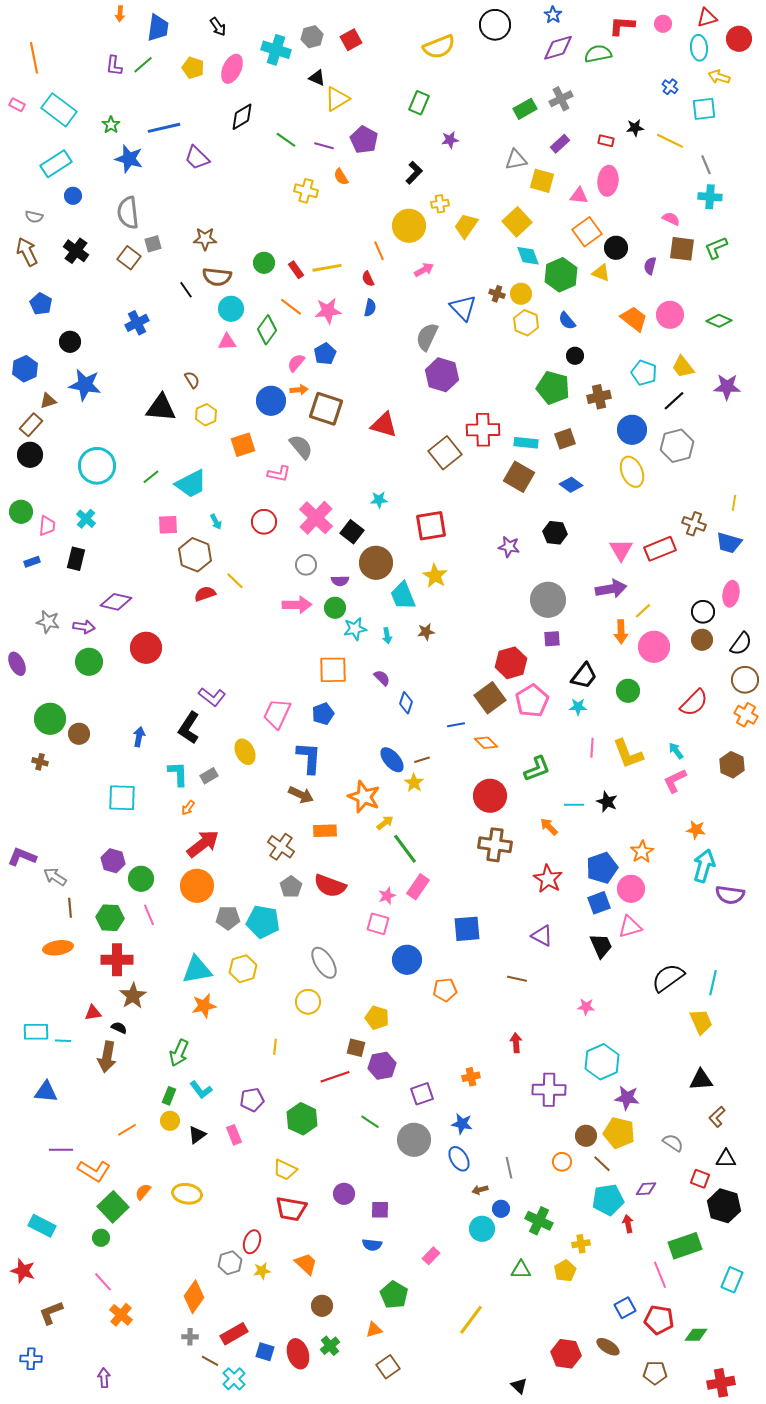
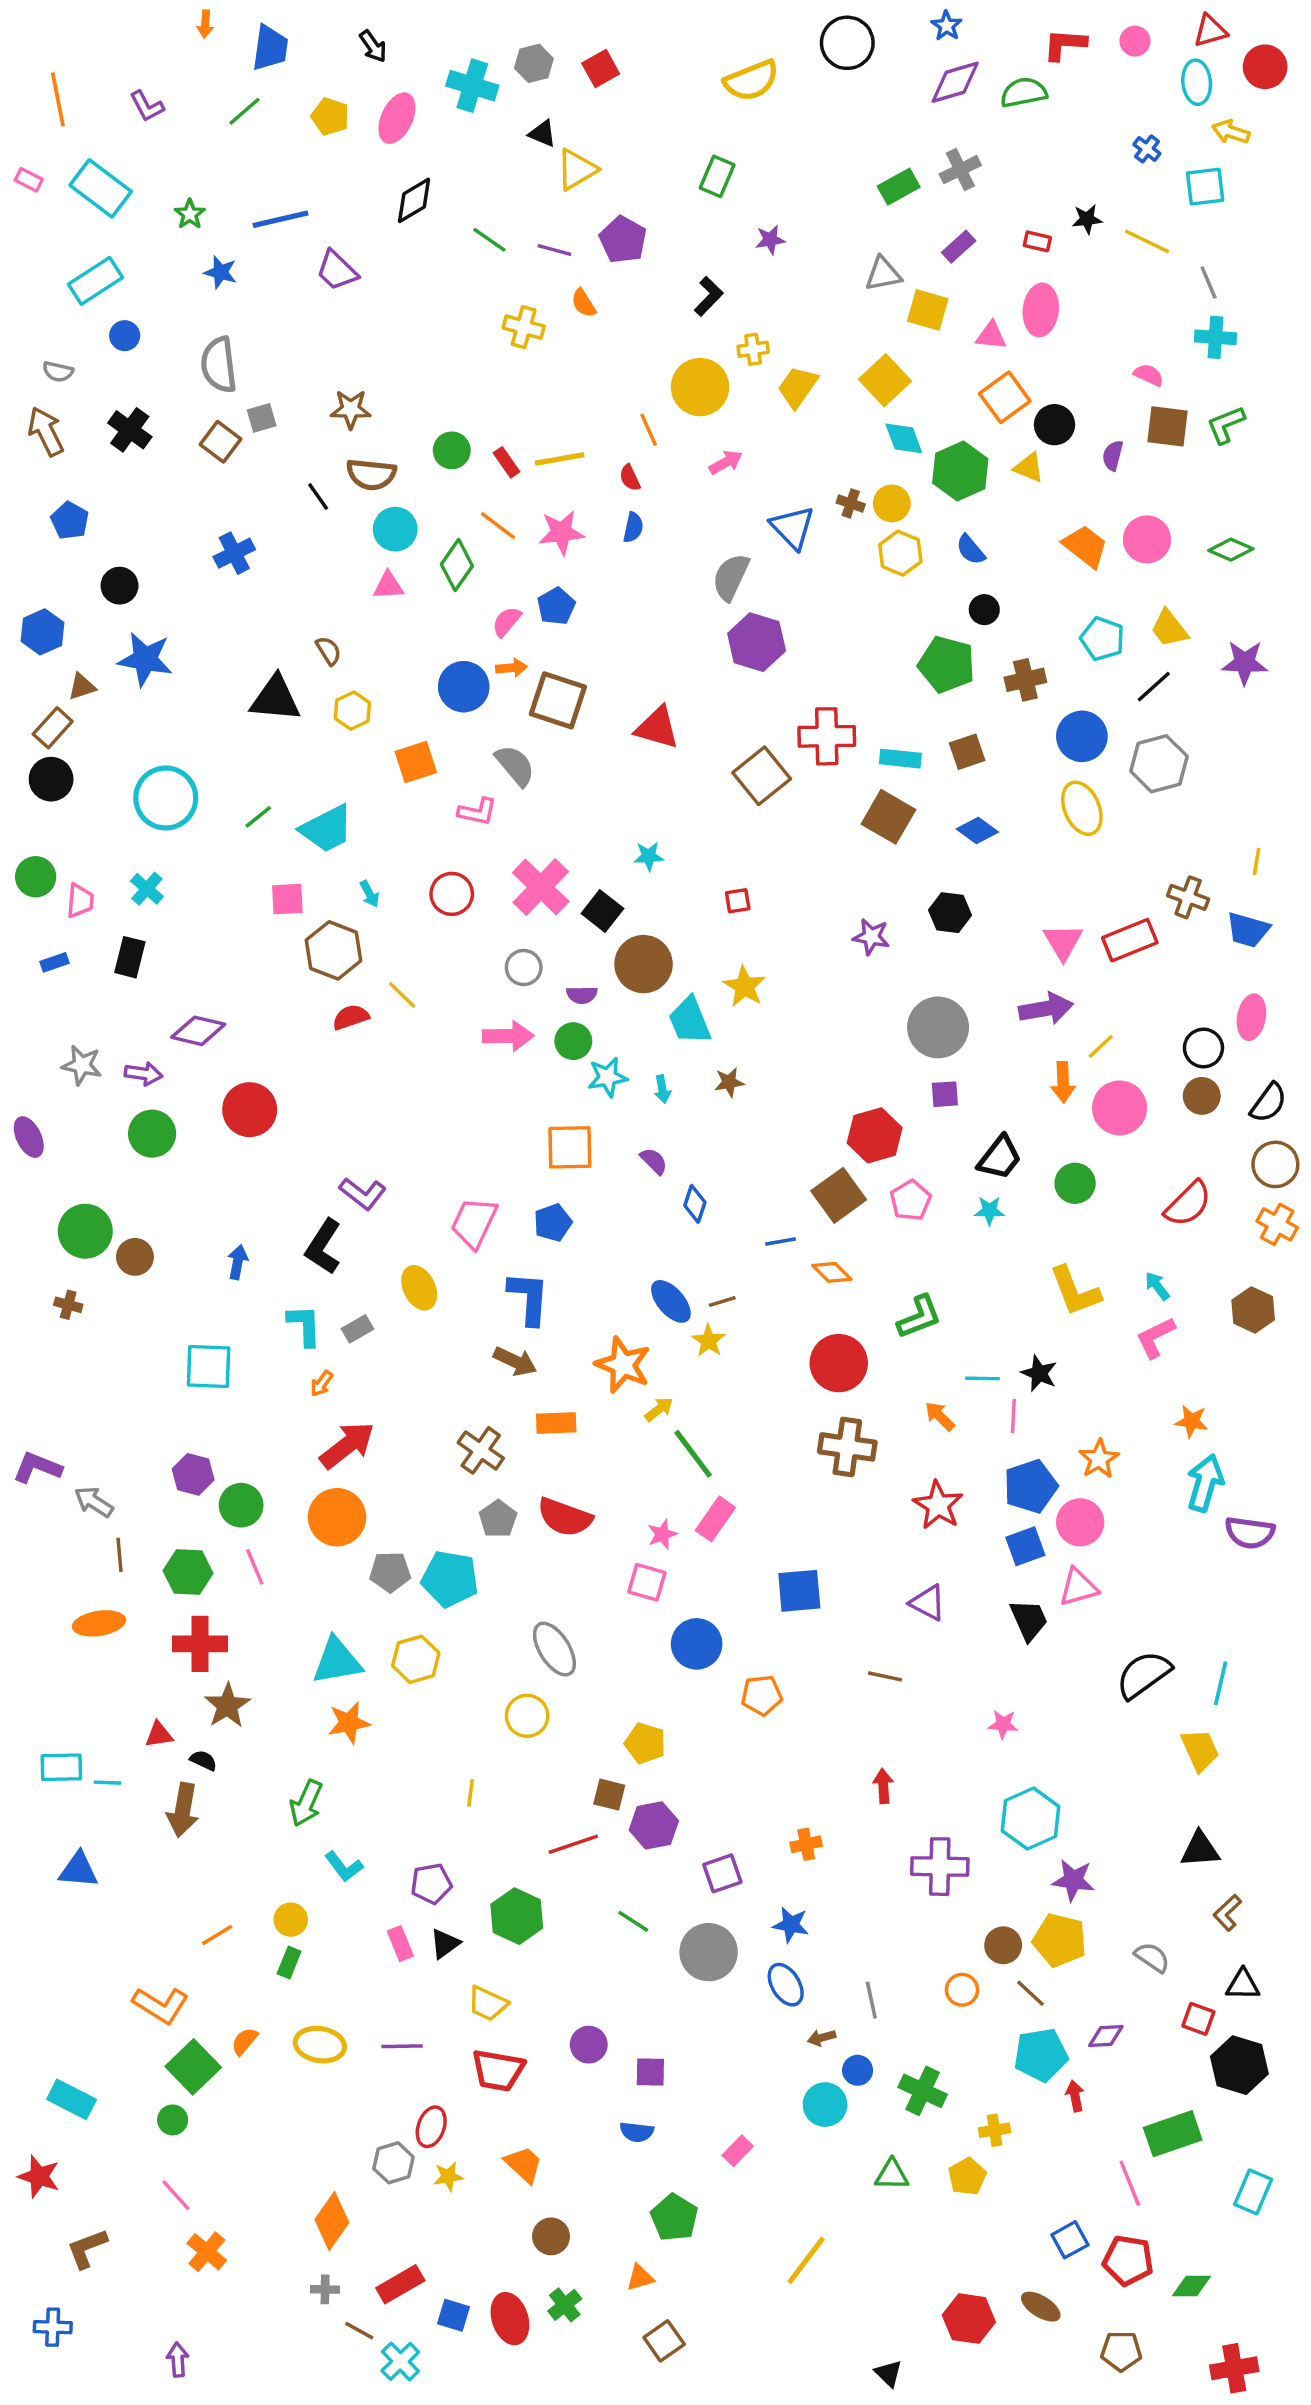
purple L-shape: (114, 66) -> (147, 106), moved, turned -35
blue star: (129, 159) -> (221, 272), size x0.7
red square: (431, 526) -> (738, 901), size x0.5
pink pentagon: (532, 701) -> (911, 1200), size x0.7
pink line: (592, 748) -> (1013, 1416), moved
green rectangle: (169, 1096) -> (289, 1962), moved
black triangle: (197, 1135) -> (445, 1944), moved
purple line: (61, 1150) -> (402, 2046), moved

